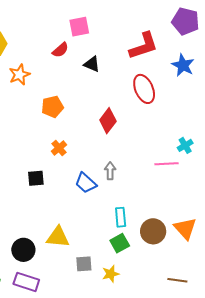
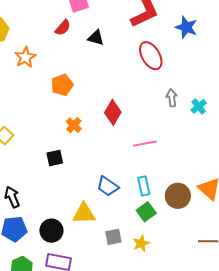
red diamond: (108, 121) -> (113, 112), moved
pink line: (166, 164) -> (145, 144), moved
gray arrow: (110, 171) -> (172, 98), moved
blue trapezoid: (86, 183) -> (108, 186), moved

